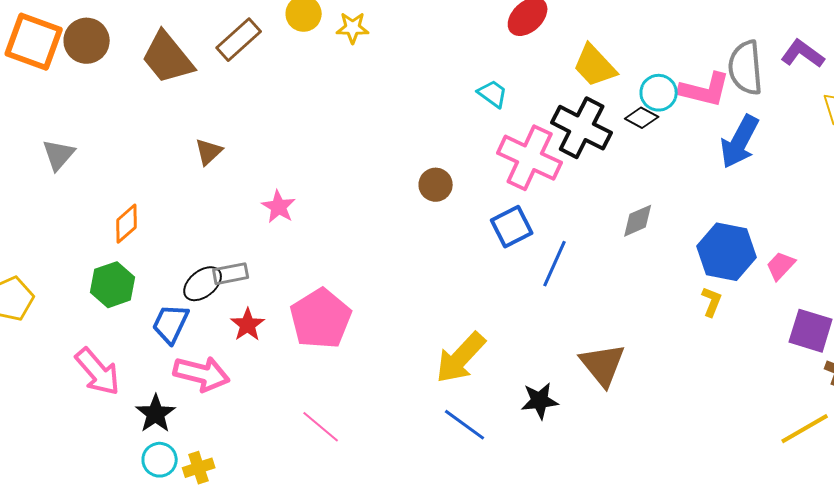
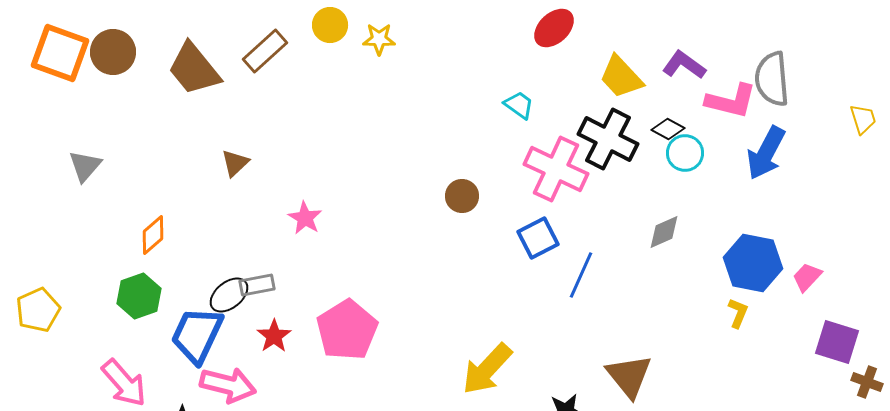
purple L-shape: (803, 54) -> (684, 65), moved
cyan circle: (659, 93) -> (685, 153), moved
blue trapezoid: (171, 324) -> (197, 335), size x1.4

